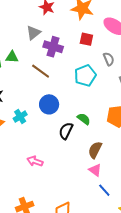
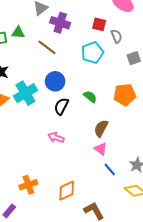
red square: (86, 39) -> (99, 24), moved
cyan cross: (20, 117) -> (25, 93), size x1.6
black semicircle: (66, 131) -> (61, 106), moved
pink arrow: (35, 161) -> (56, 137), moved

